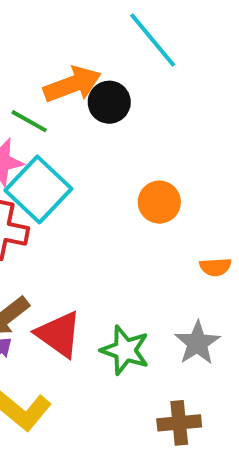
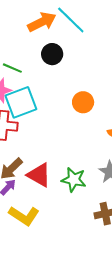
orange arrow: (72, 84) -> (42, 22), moved
cyan square: (38, 190) -> (21, 102), turned 32

